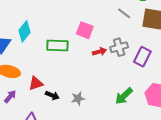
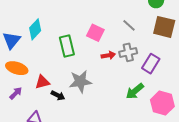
gray line: (124, 13) -> (129, 25), moved
green rectangle: (57, 46) -> (67, 46), turned 70
green arrow: (124, 96) -> (135, 91), moved
gray star: (78, 98) -> (80, 81), moved, size x1.6

